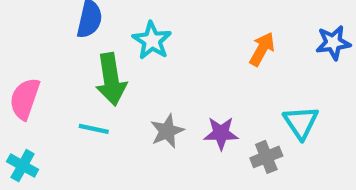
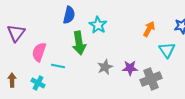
cyan triangle: (301, 122) -> (167, 50), moved
cyan line: (94, 129) -> (58, 66), moved
gray cross: (266, 157) -> (151, 79), size x1.5

